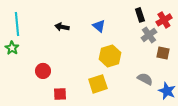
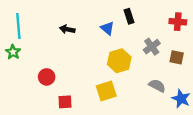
black rectangle: (140, 15) -> (129, 16), moved
red cross: (164, 20) -> (178, 22), turned 35
gray cross: (149, 35) -> (152, 47), moved

